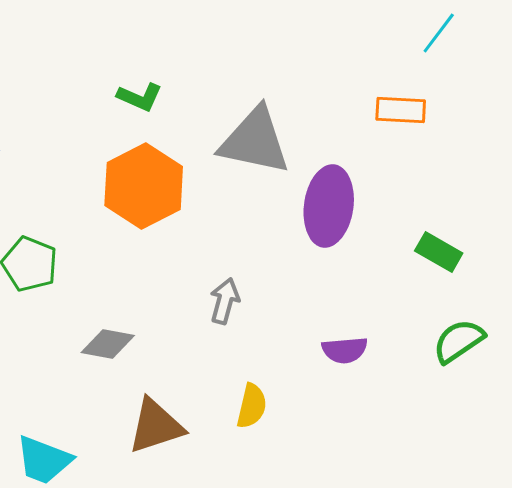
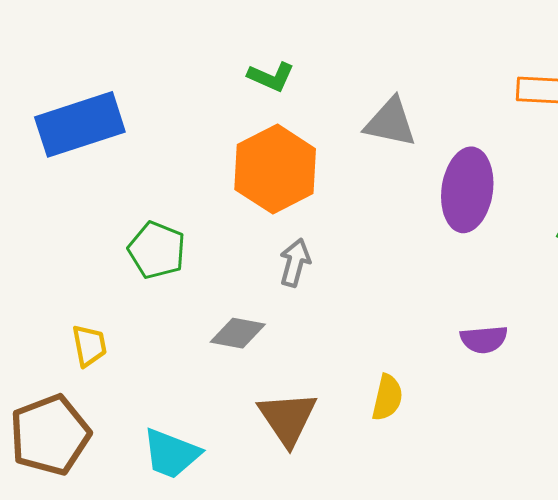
gray triangle: (255, 141) -> (390, 122), size x0.7
gray arrow: (225, 301) -> (295, 263), moved
brown triangle: (156, 426) -> (288, 418), turned -46

